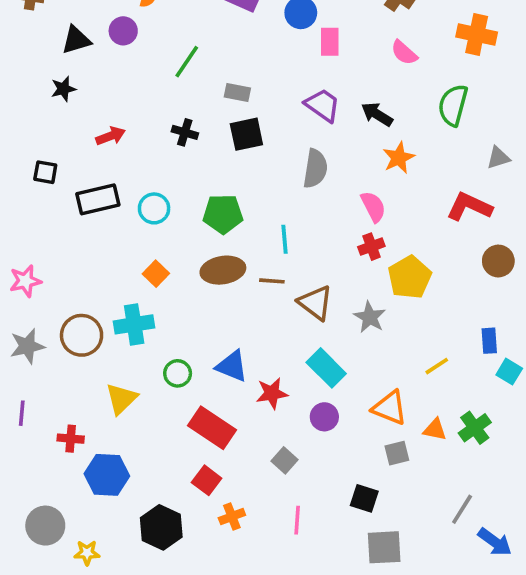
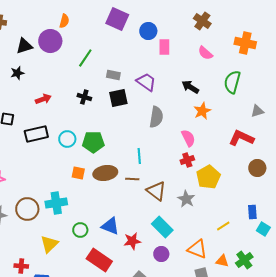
purple circle: (123, 31) -> (50, 41), size x1.5
purple trapezoid: (323, 105) -> (146, 82), moved
green pentagon: (223, 214) -> (93, 142), moved
orange square: (156, 274) -> (78, 173), moved, turned -32

